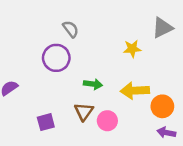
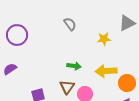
gray semicircle: (71, 29) -> (70, 24), moved
purple circle: (56, 58) -> (17, 35), moved

